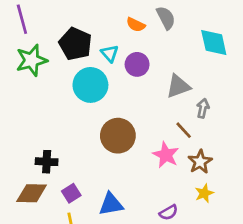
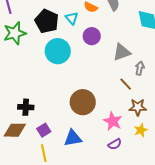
cyan triangle: (110, 53) -> (72, 18), moved
brown circle: (118, 136) -> (83, 102), moved
pink star: (166, 155) -> (113, 121), moved
brown star: (200, 162) -> (138, 107), turned 30

